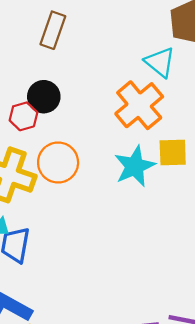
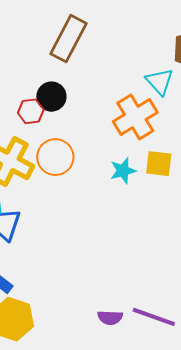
brown rectangle: (53, 30) -> (68, 39), size x1.4
cyan star: (135, 166) -> (123, 171), size x0.7

